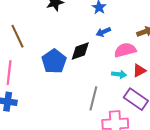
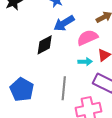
blue arrow: (103, 32) -> (64, 23), size x1.5
blue pentagon: (54, 61) -> (22, 89), moved

